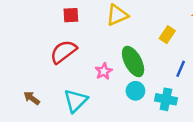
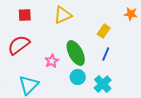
blue line: (181, 69) -> (106, 54), moved
cyan cross: (166, 99) -> (103, 84), turned 36

